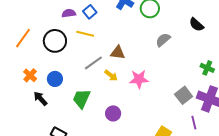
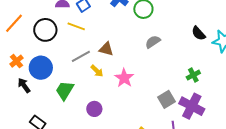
black semicircle: (196, 25) -> (198, 33), moved
green cross: (207, 68) -> (193, 75), turned 32
blue circle: (55, 79) -> (41, 68), size x1.5
pink star: (139, 79) -> (124, 78), turned 30

